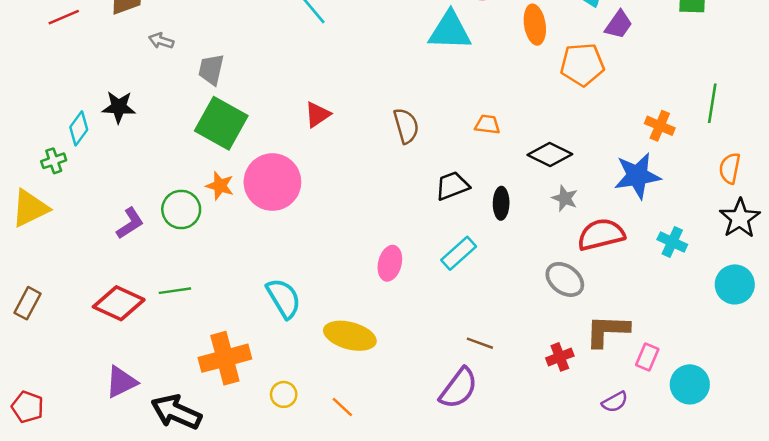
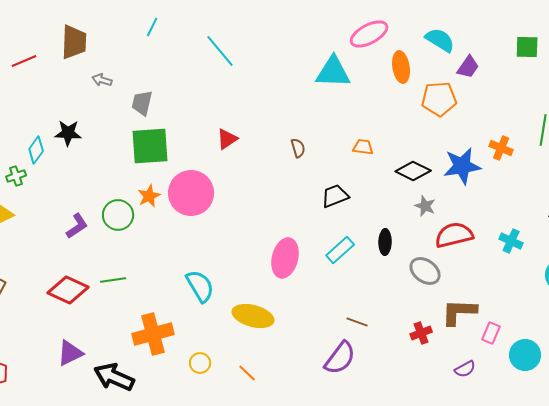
green square: (221, 123) -> (150, 146), turned -33
brown semicircle: (406, 126) -> (298, 148), size x0.7
blue star: (637, 176) -> (462, 166), moved
orange star: (220, 186) -> (149, 196), turned 30
black ellipse: (501, 203) -> (385, 242), moved
pink ellipse: (390, 263) -> (285, 258), size x1.4

